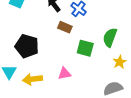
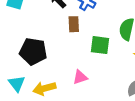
brown rectangle: (65, 27) -> (74, 24), turned 72

